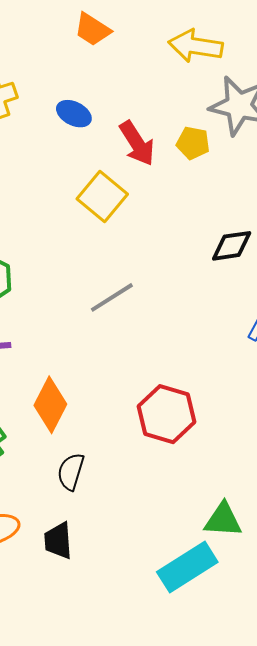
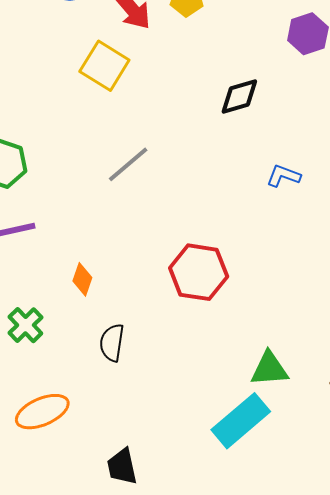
orange diamond: (50, 405) -> (82, 279), size x0.6
black trapezoid: (58, 541) -> (122, 467), moved

